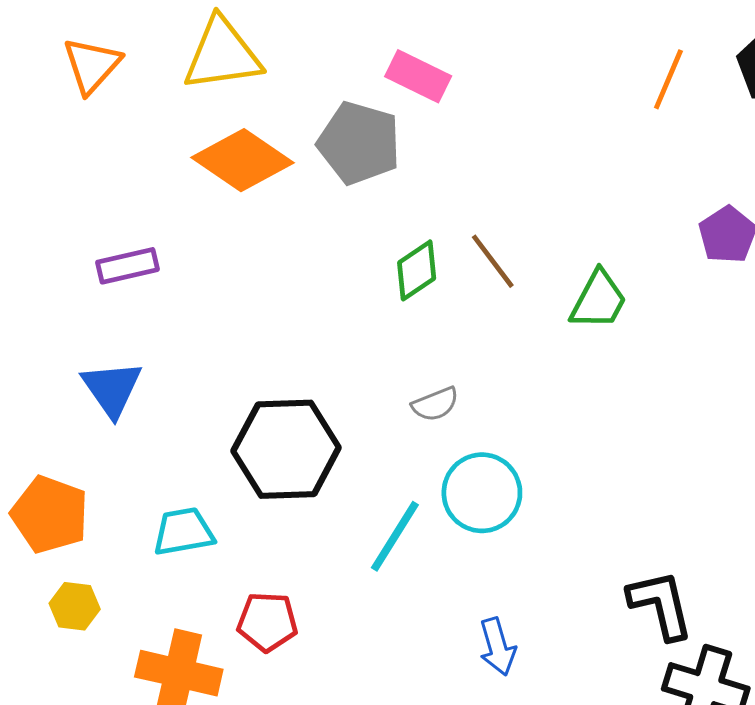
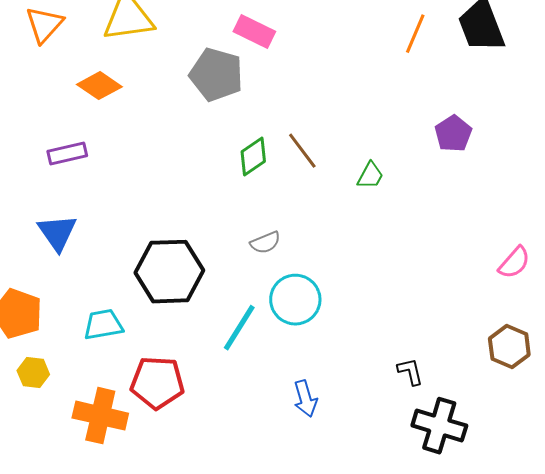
orange diamond: (243, 160) -> (99, 86), moved, size x0.7
green trapezoid: (598, 300) -> (370, 176), size x0.7
black L-shape: (661, 605) -> (410, 372), size x0.6
red pentagon: (267, 622) -> (157, 383), size x1.4

